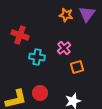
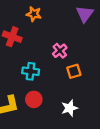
orange star: (66, 15) -> (34, 14), moved
cyan cross: (37, 57) -> (31, 71), moved

